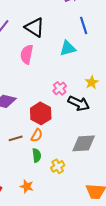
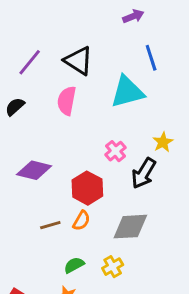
cyan triangle: (68, 48) -> (127, 92), size x1.4
black arrow: (79, 103) -> (144, 173), turned 95
gray diamond: (84, 143) -> (130, 227), moved
green semicircle: (37, 155) -> (74, 265), moved, turned -112

